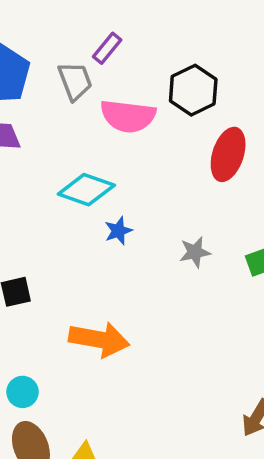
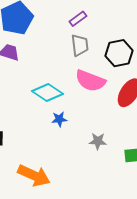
gray trapezoid: (75, 81) -> (80, 45), moved
pink semicircle: (128, 116) -> (90, 81), moved

